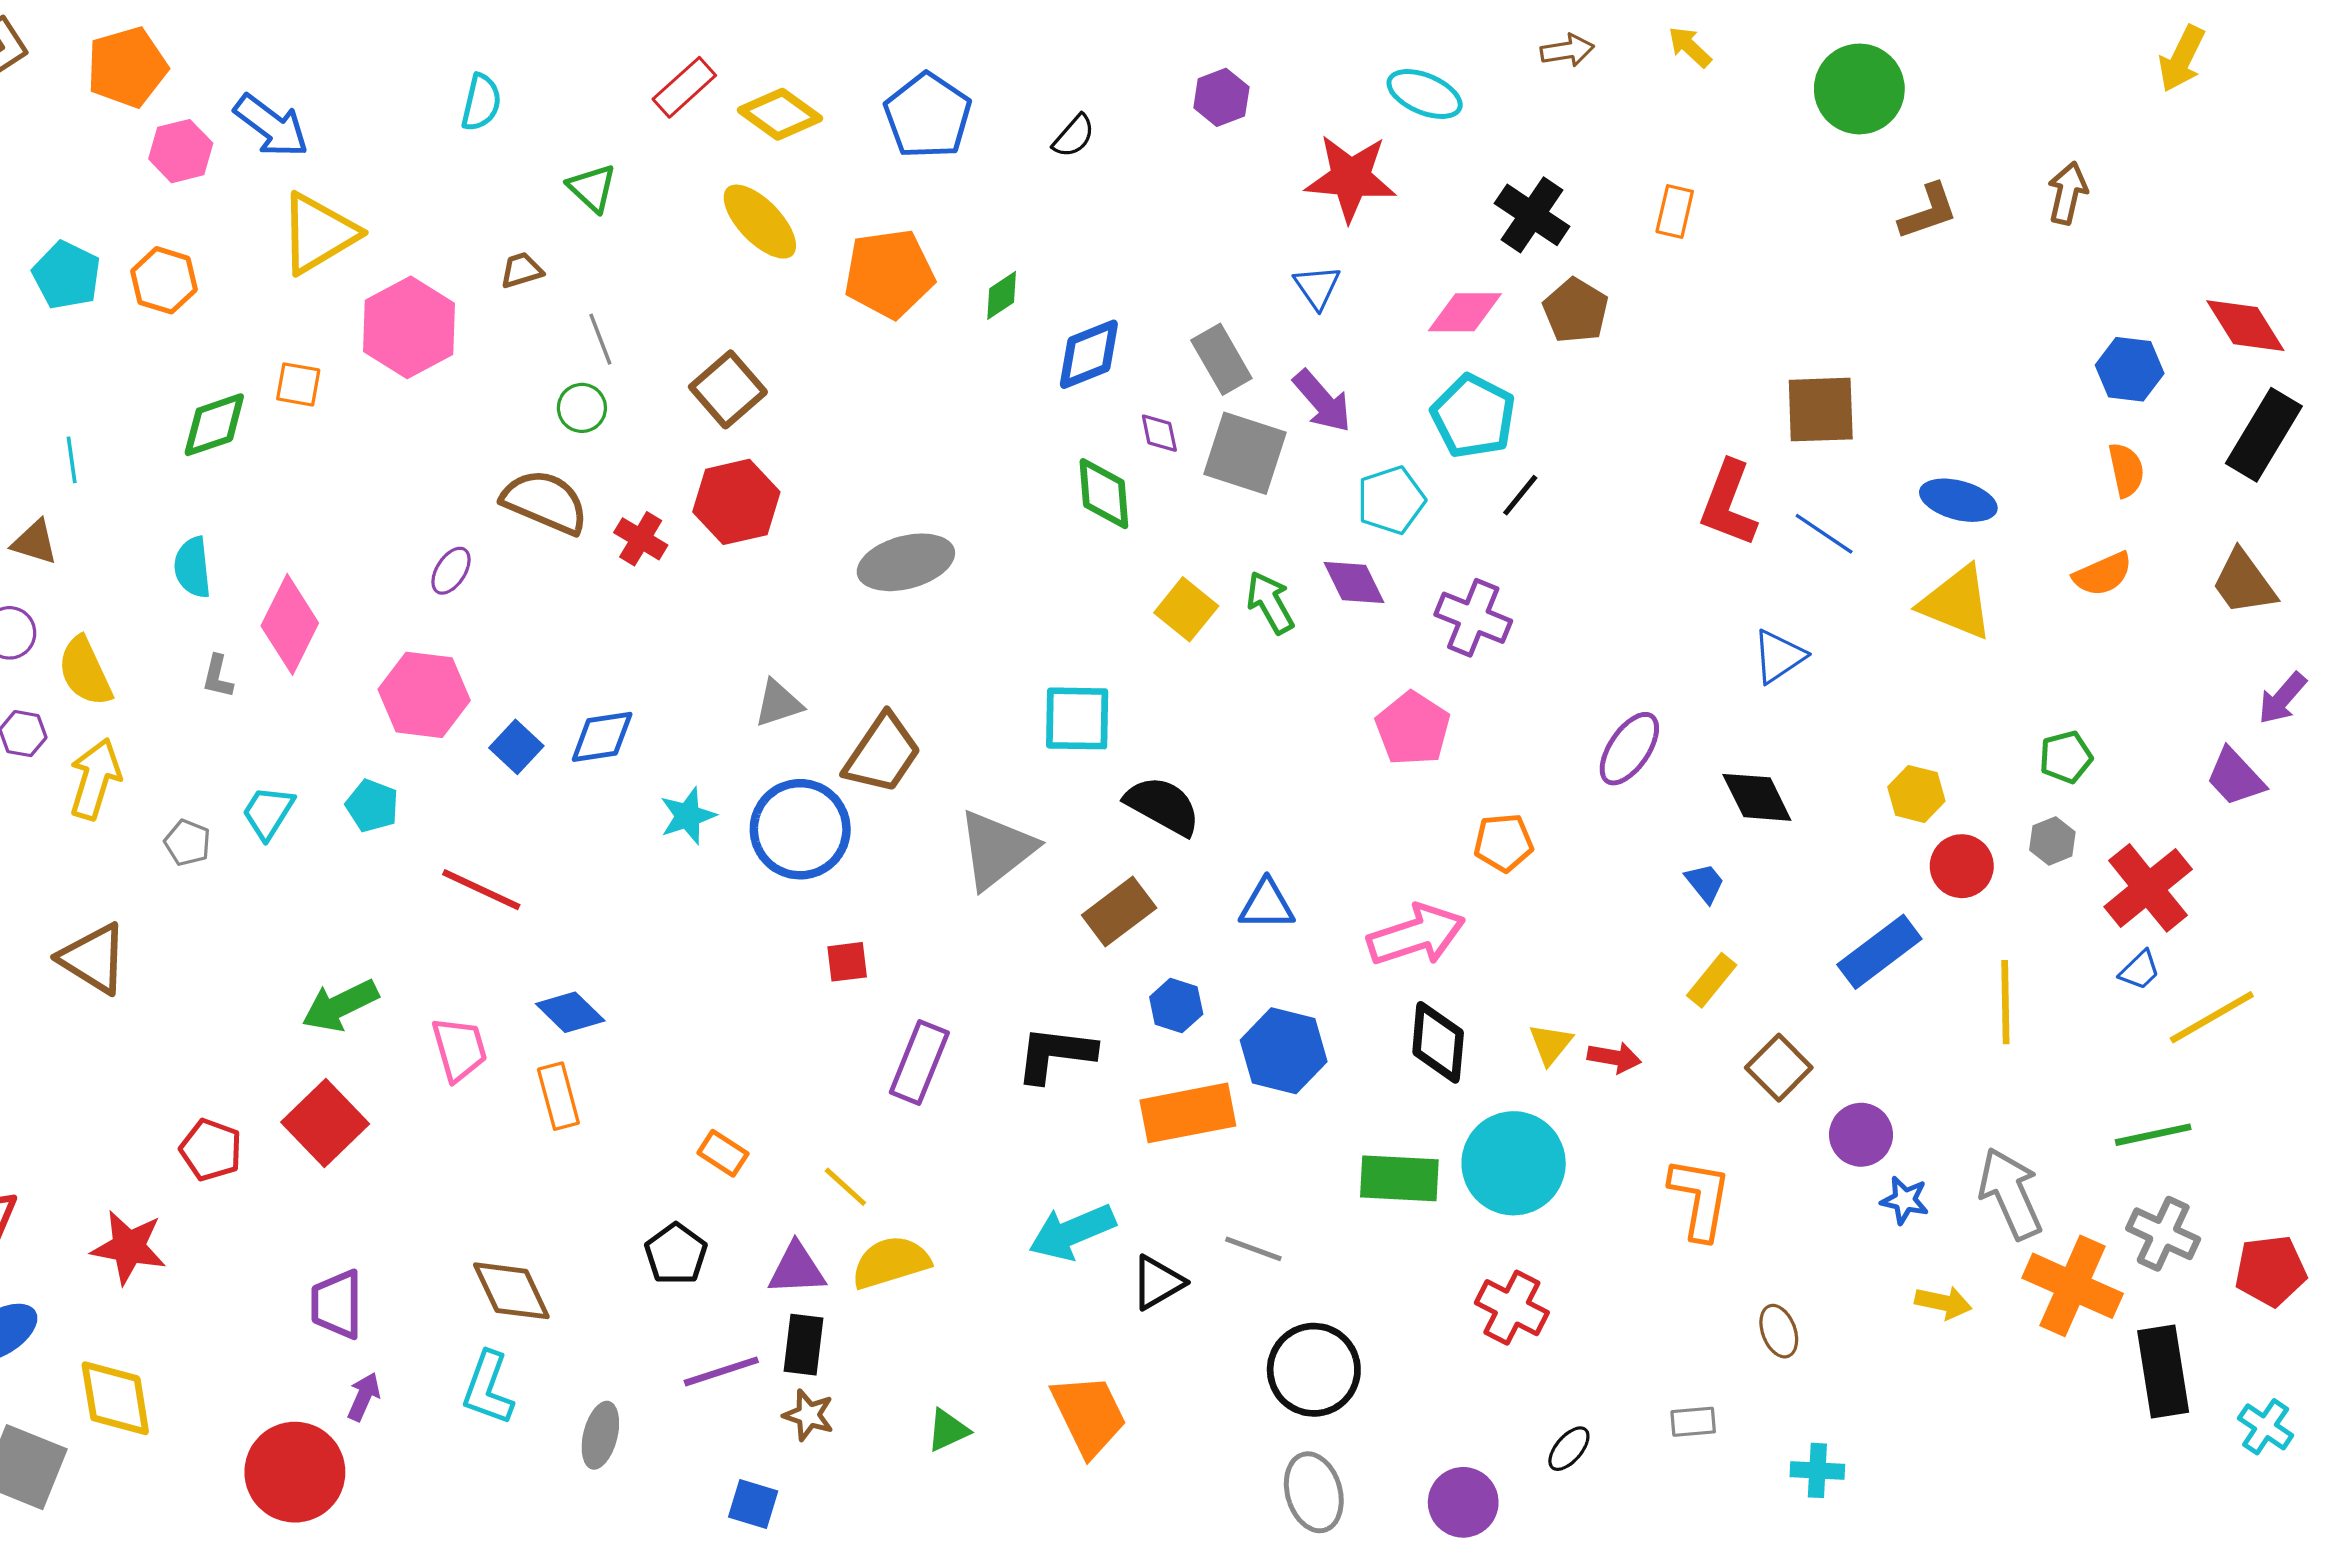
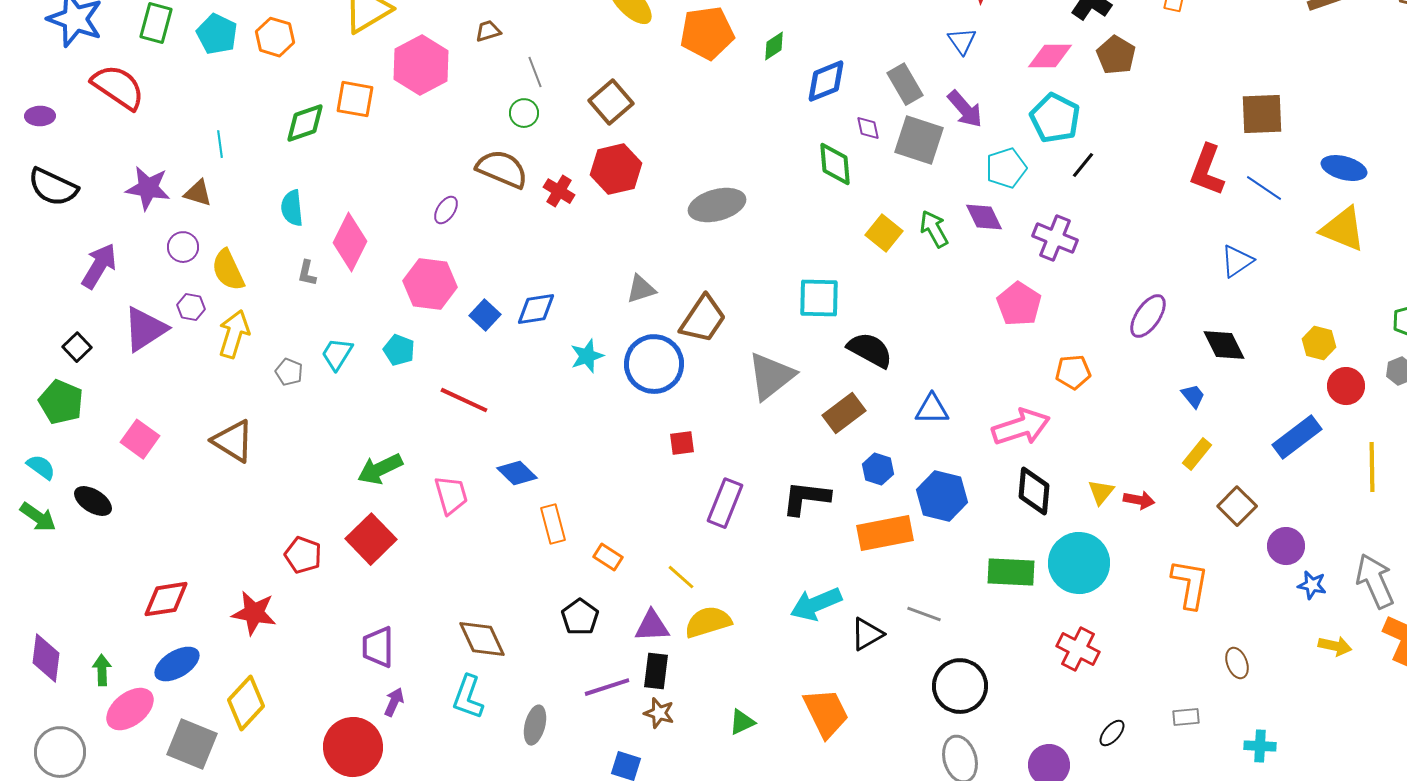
orange square: (298, 384) -> (355, 99), size x1.4
orange rectangle: (558, 1096) -> (553, 524), moved
yellow diamond: (115, 1398) -> (246, 703), turned 52

